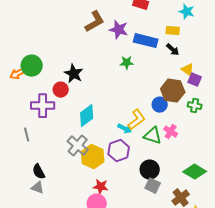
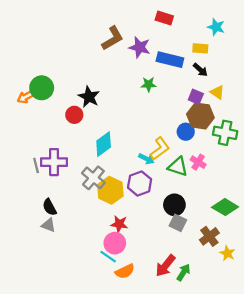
purple square: (195, 80) -> (196, 97), moved
purple cross: (43, 106) -> (54, 162), moved
green cross: (195, 106) -> (225, 133), size x1.5

